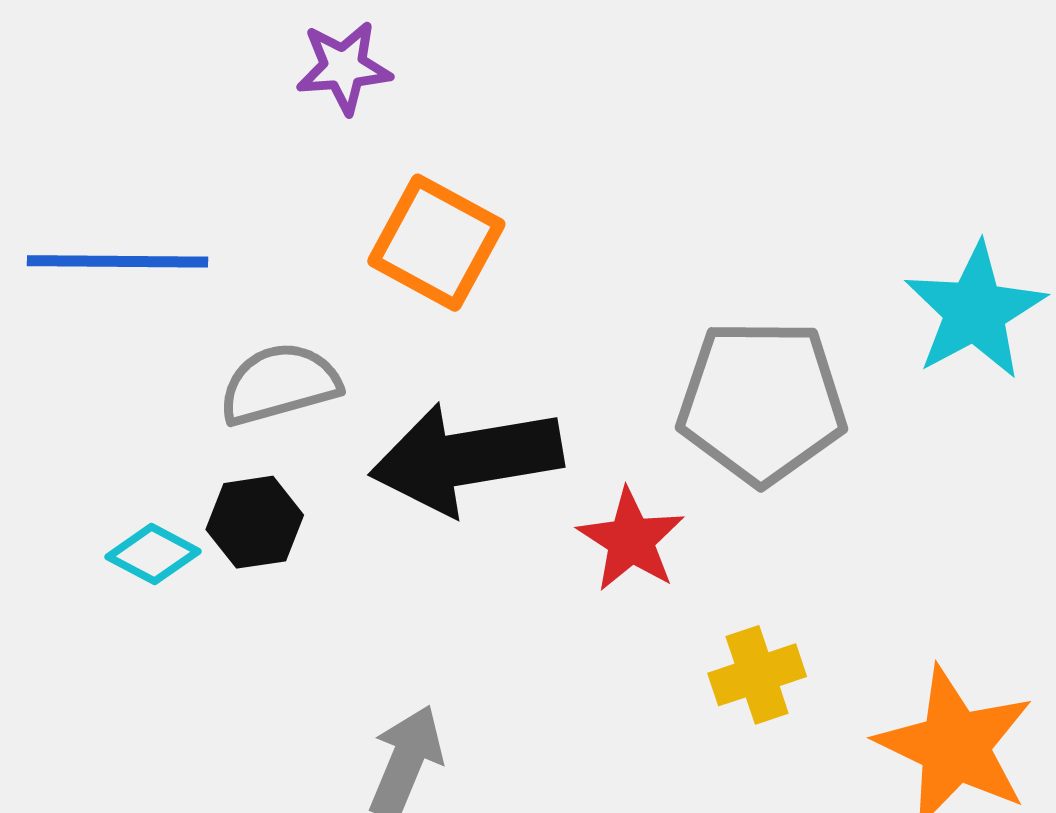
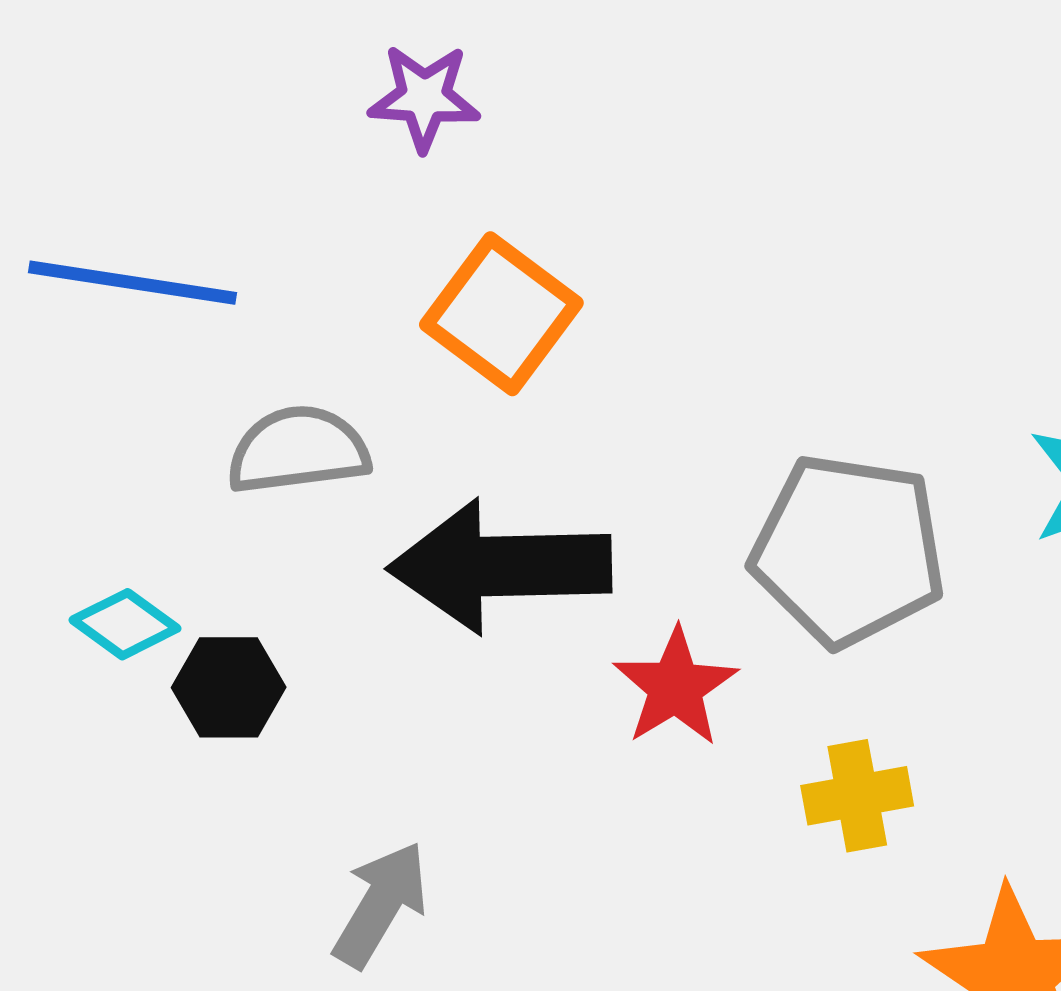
black hexagon: (255, 522) -> (229, 687), moved
yellow cross: (757, 675) -> (857, 796), moved

